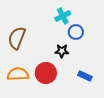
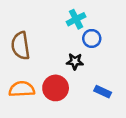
brown semicircle: (17, 38) -> (21, 46), turned -30

